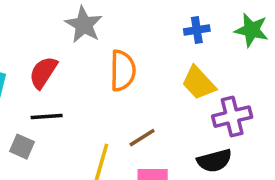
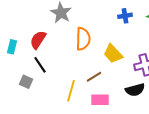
yellow trapezoid: (199, 83) -> (113, 54), moved
black line: (47, 117) -> (40, 65), turned 60

